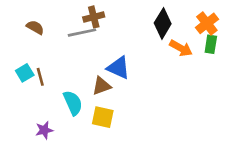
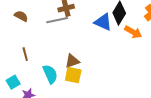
blue triangle: (118, 68) -> (103, 22), moved
cyan square: (25, 73) -> (13, 82), moved
yellow square: (103, 117) -> (73, 75), moved

